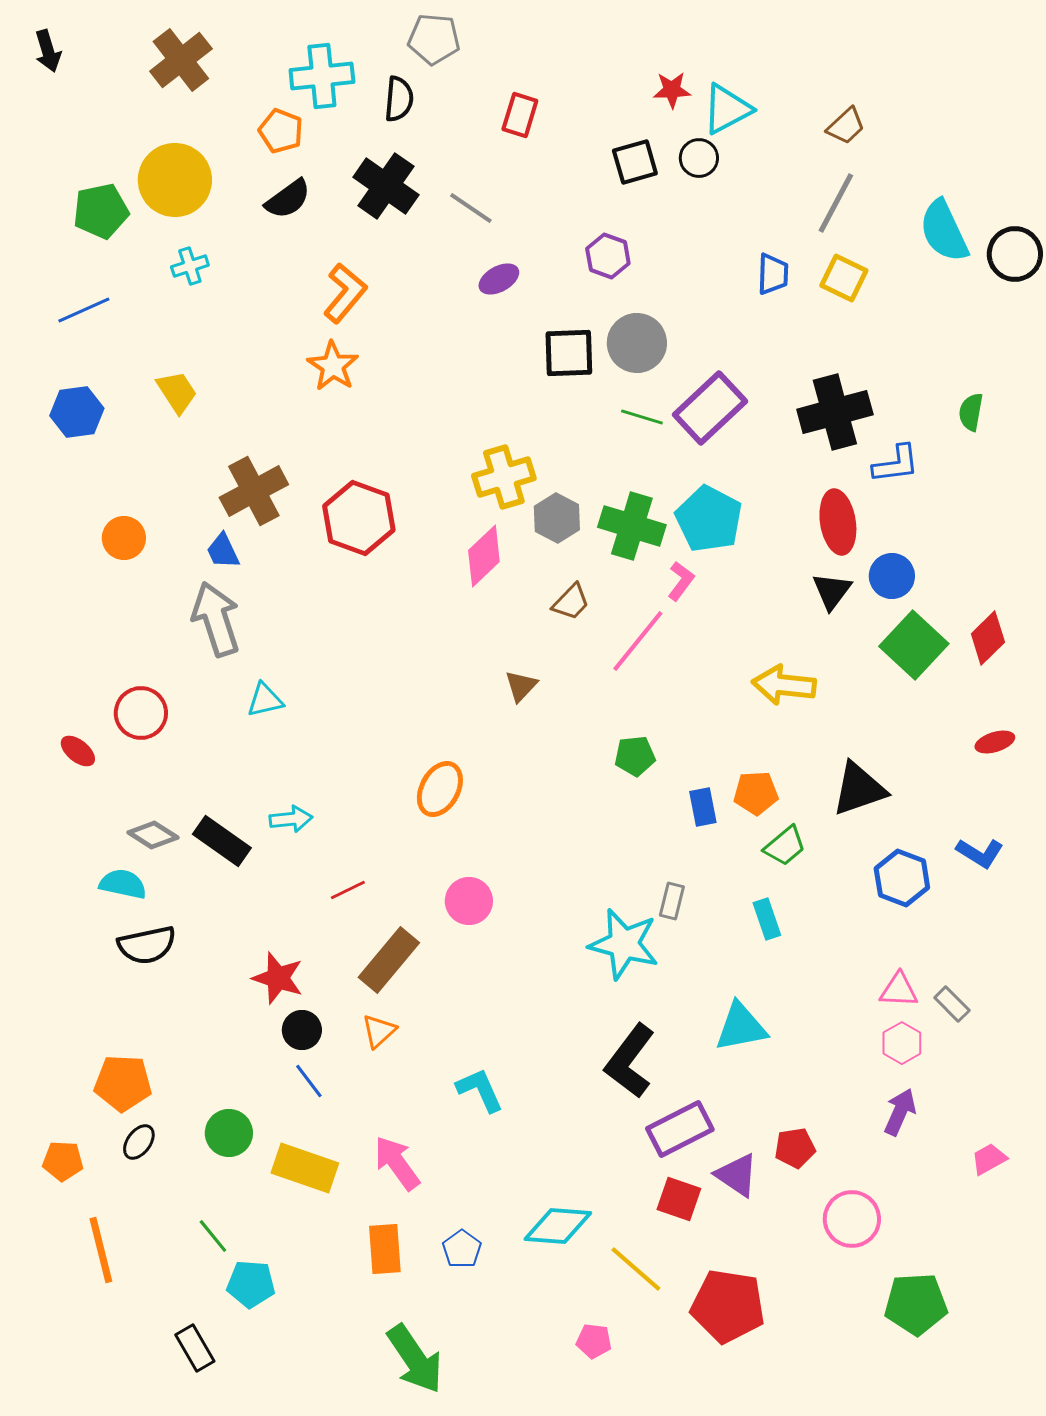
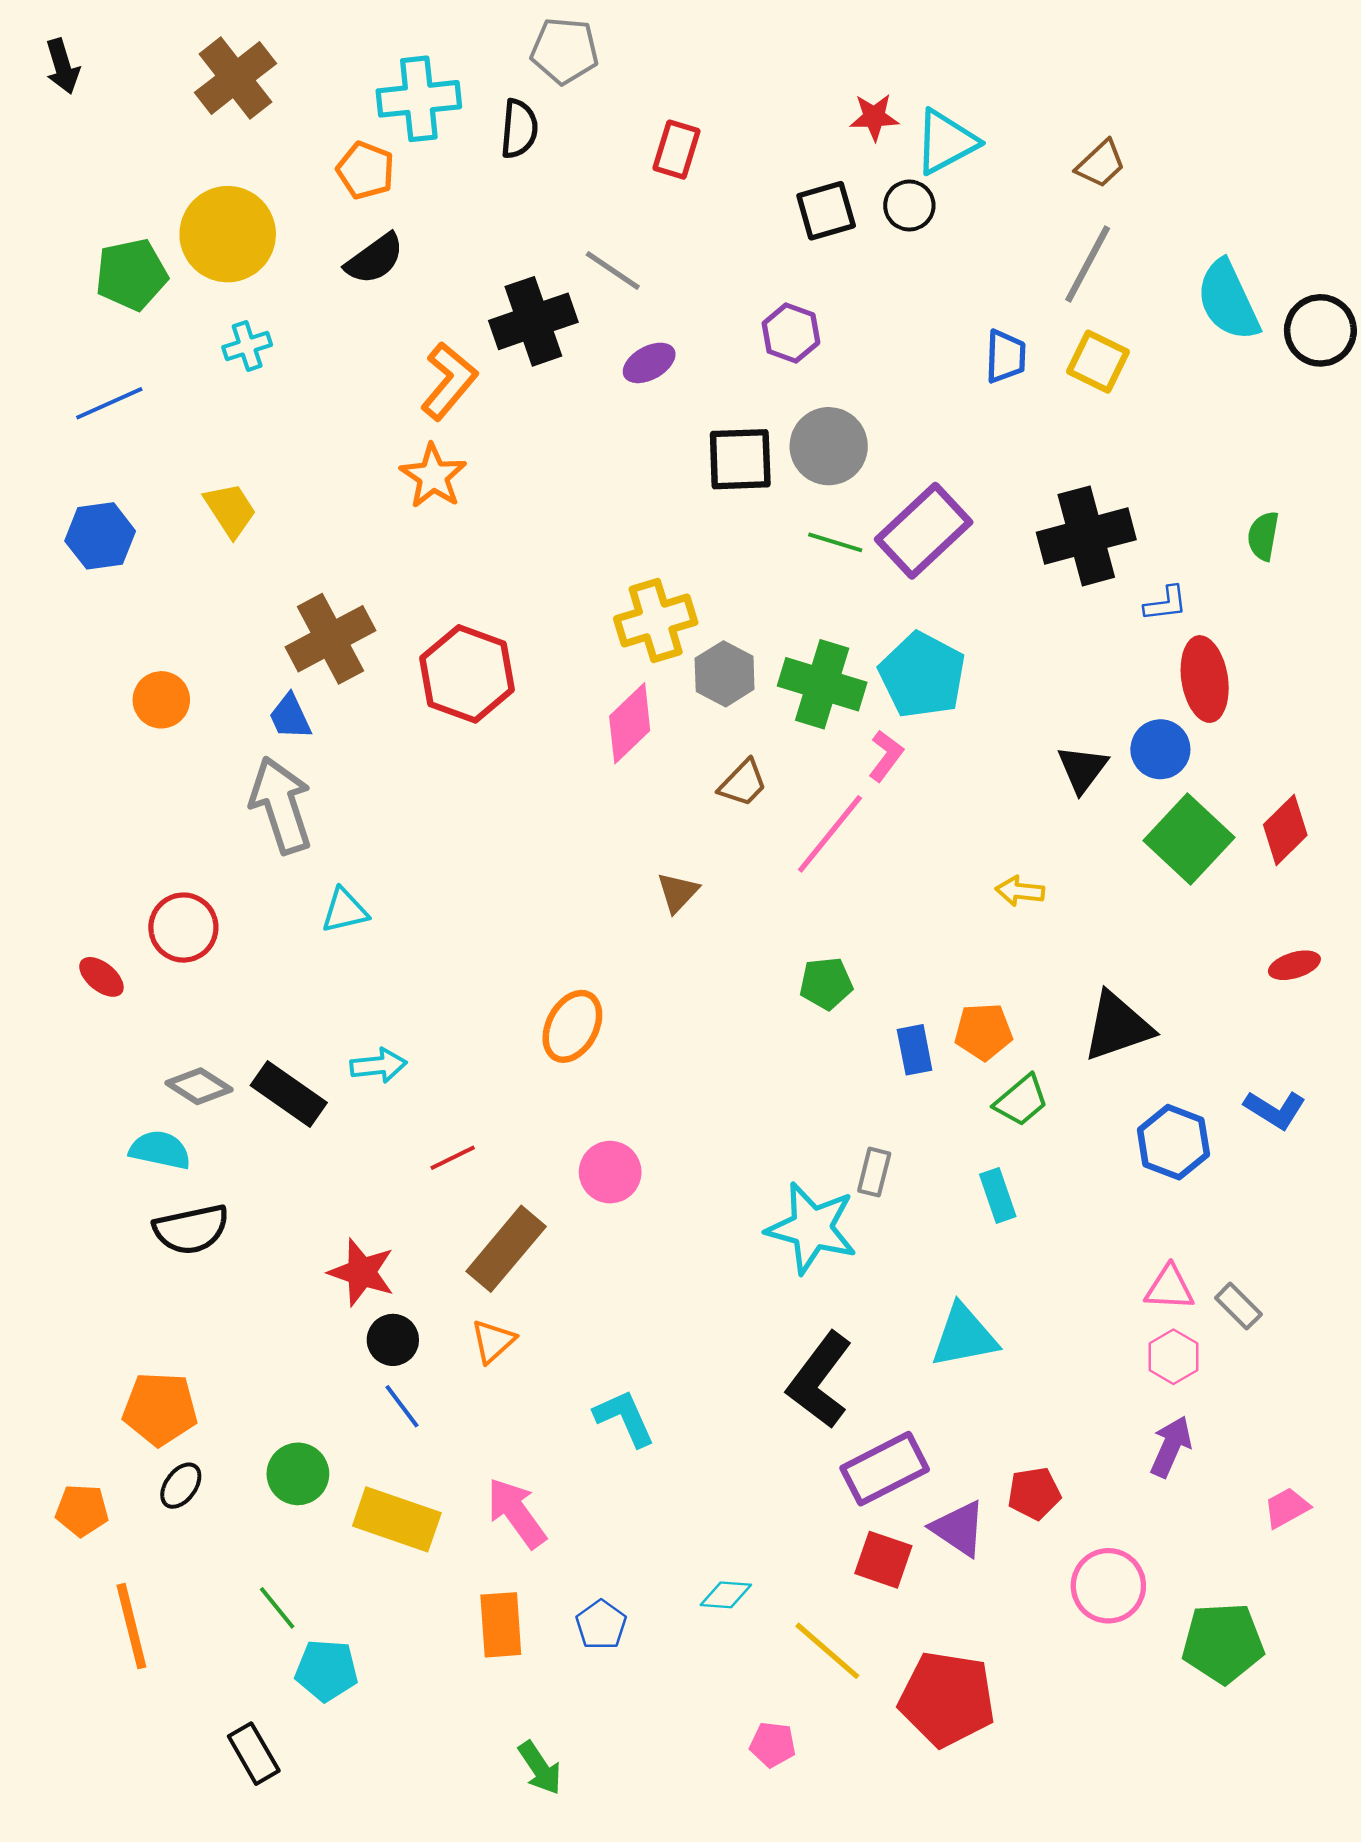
black cross: (386, 186) -> (533, 321), moved, turned 36
blue L-shape: (896, 464) -> (1166, 604), size x0.7
red ellipse: (838, 522) -> (1205, 679), moved
yellow arrow: (784, 685) -> (1020, 891), size x0.6
cyan diamond: (558, 1226) -> (726, 1595), size x0.6
green pentagon: (916, 1304) -> (1223, 1643), moved
green arrow: (415, 1359) -> (540, 1768), size x0.6

